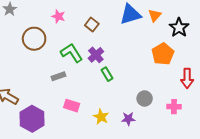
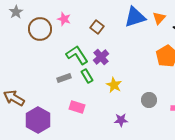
brown circle: (34, 39) -> (40, 29), moved
green rectangle: (107, 74) -> (87, 76), moved
yellow star: (101, 117) -> (114, 85), moved
purple star: (128, 119) -> (121, 120), moved

